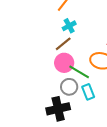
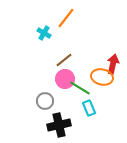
cyan cross: (69, 26) -> (44, 33), moved, turned -32
gray circle: (69, 87) -> (45, 101), moved

